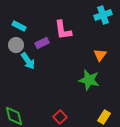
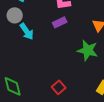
purple rectangle: (42, 43) -> (60, 22), moved

